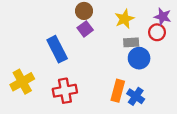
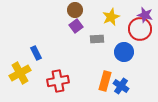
red circle: (157, 32) -> (140, 29), size x1.5
gray rectangle: (131, 42) -> (97, 39), moved
blue rectangle: (57, 49) -> (36, 53), moved, size x0.6

